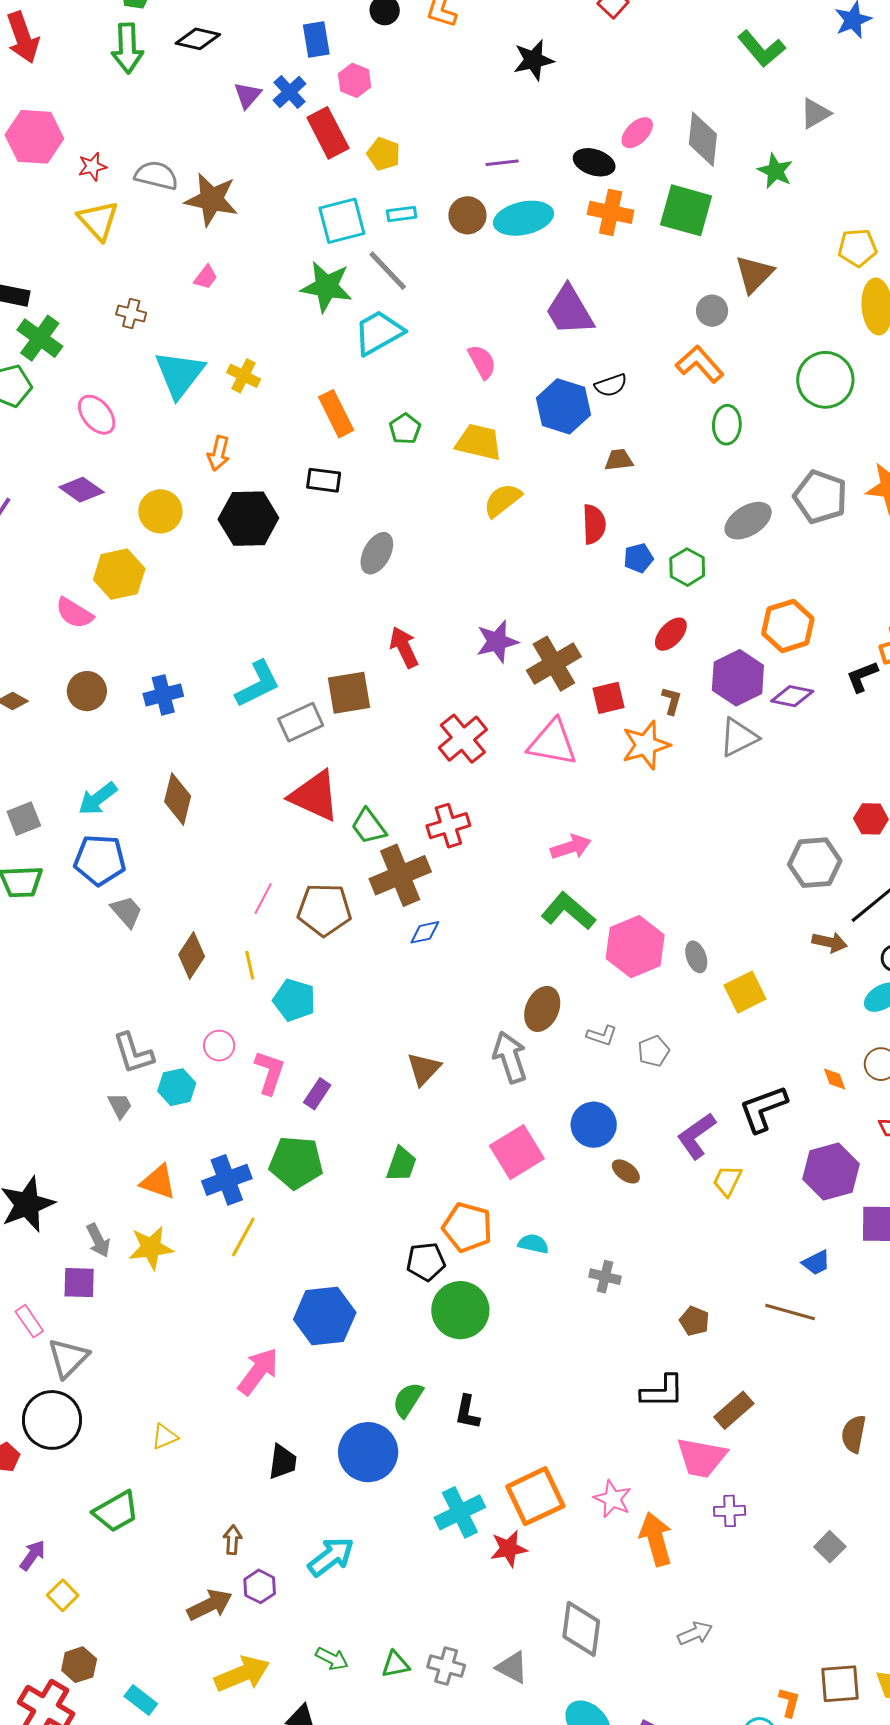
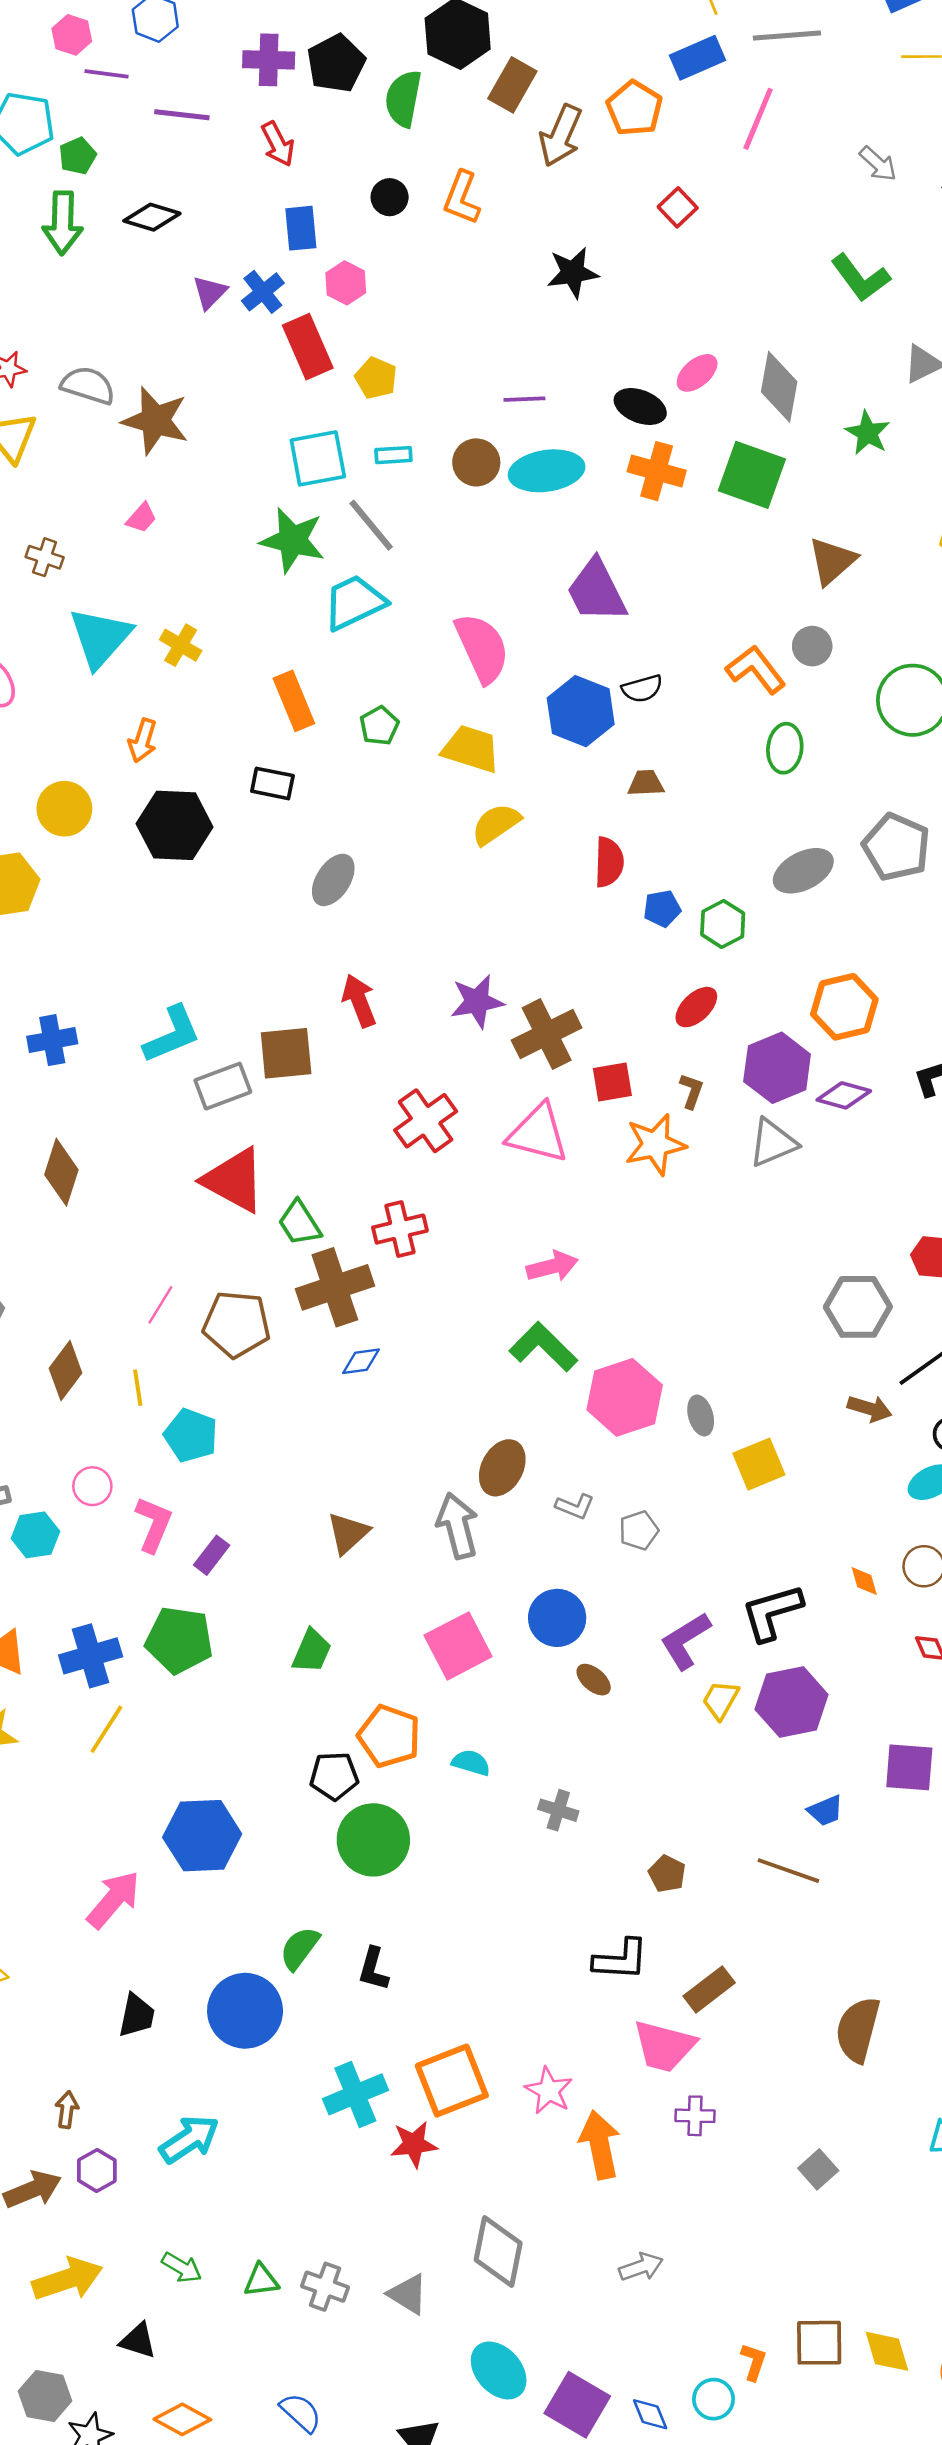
gray circle: (712, 311) -> (812, 646), moved
pink semicircle: (482, 362) -> (482, 648), size x1.6
purple hexagon: (831, 1171) -> (792, 1702), moved
brown semicircle: (854, 1434) -> (858, 2030), size x1.4

